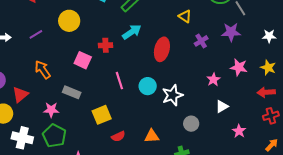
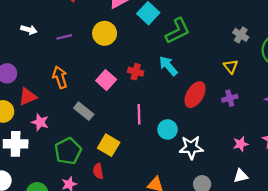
cyan arrow: (132, 32) -> (168, 66), turned -114
purple cross: (201, 41) -> (230, 98), moved
pink star: (51, 110) -> (40, 122), moved
yellow square: (102, 115) -> (109, 145), turned 36
green pentagon: (54, 136) -> (68, 151), moved
red semicircle: (118, 136) -> (98, 171), moved, turned 88
white cross: (22, 138) -> (16, 144), turned -30

